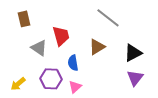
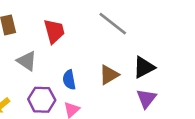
red trapezoid: (61, 36) -> (54, 31), moved
brown triangle: (97, 47) -> (109, 75), moved

